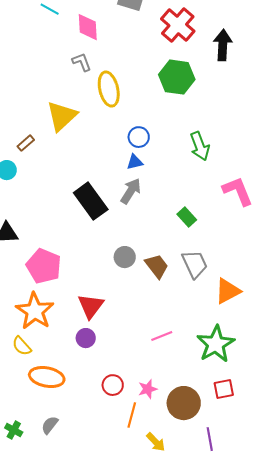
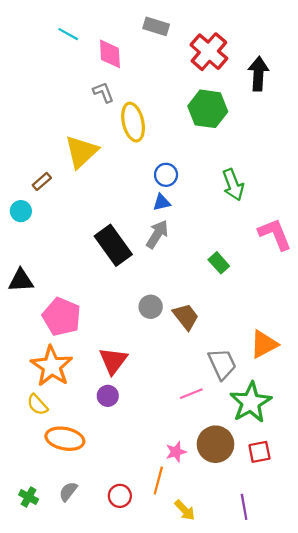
gray trapezoid: (195, 264) -> (222, 364), moved
red circle: (113, 385) -> (120, 496), moved
brown circle: (184, 403) -> (215, 444), moved

